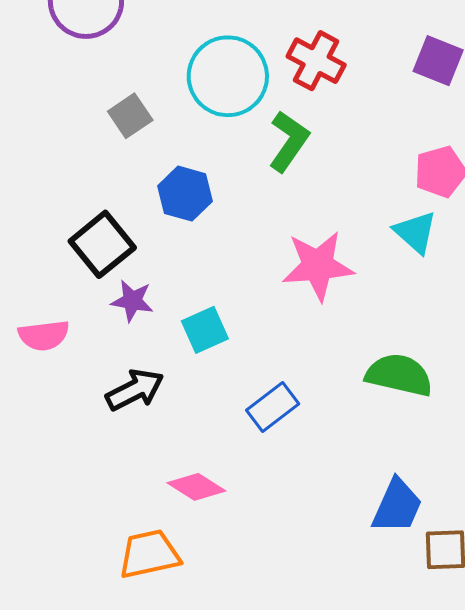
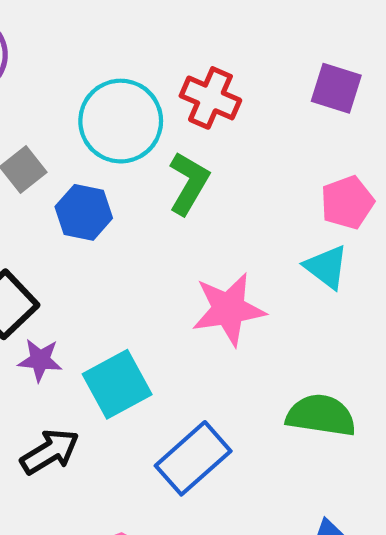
blue hexagon: (185, 194) -> (84, 212), moved
cyan square: (205, 330) -> (117, 384), size x1.4
blue rectangle: (273, 407) -> (193, 458), size x1.4

